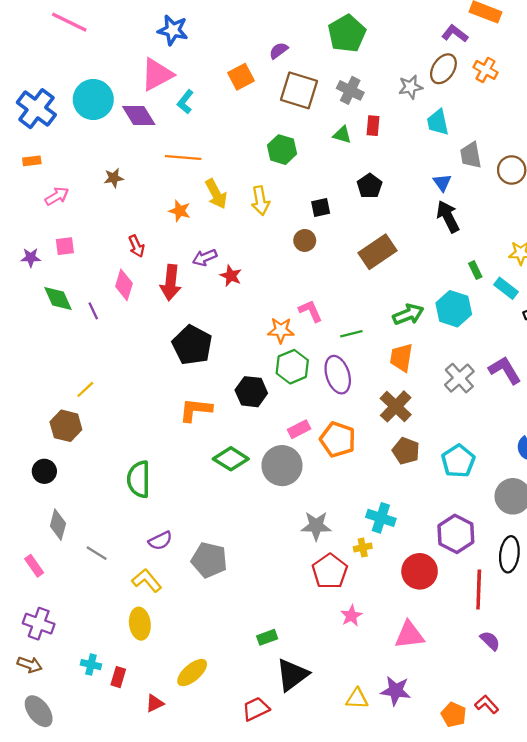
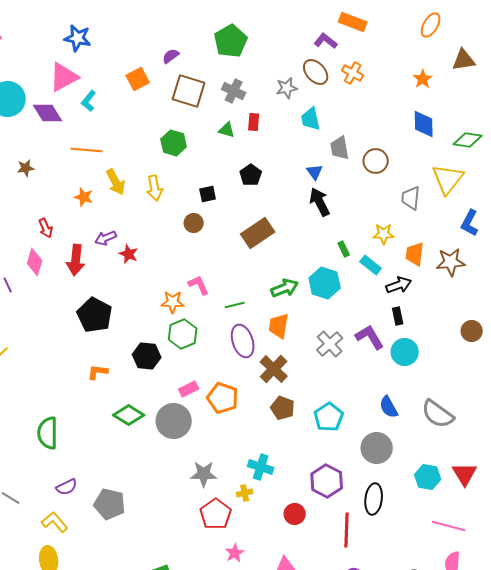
brown ellipse: (443, 69) -> (316, 72), turned -76
purple ellipse: (338, 375) -> (243, 341), moved
orange L-shape: (196, 410) -> (98, 372), size x0.7
red circle: (420, 571) -> (295, 514), size x0.7

